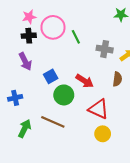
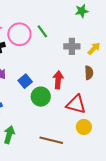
green line: (76, 37) -> (42, 31), moved
red arrow: (85, 81) -> (58, 80), turned -108
brown line: (53, 122) -> (51, 140), moved

